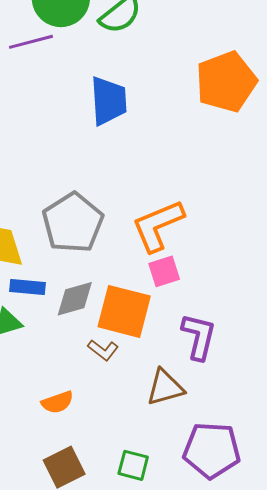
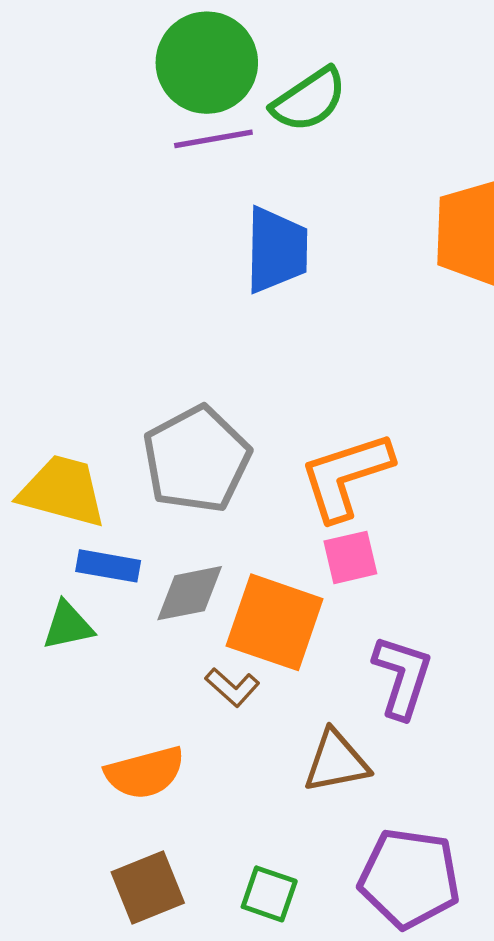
purple line: (31, 42) -> (213, 139), moved
orange semicircle: (57, 402) -> (145, 773), size x1.4

